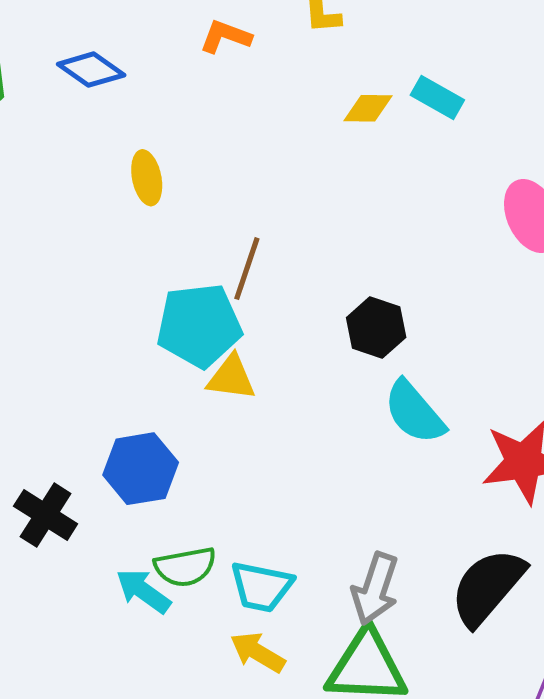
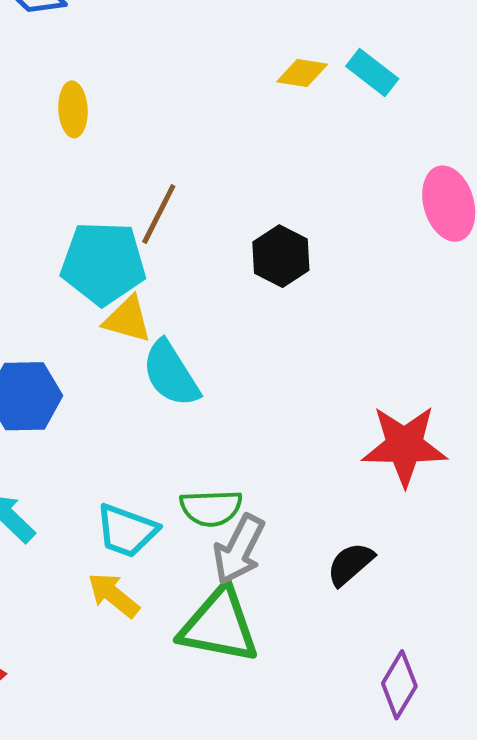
black hexagon: (376, 327) -> (281, 256), moved
cyan semicircle: (414, 412) -> (171, 374), moved
green semicircle: (185, 567) -> (211, 508), moved
black semicircle: (488, 587) -> (350, 564), size x0.6

